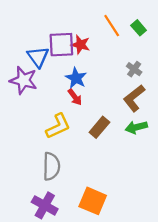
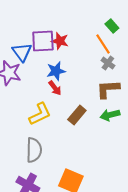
orange line: (112, 26) -> (103, 44), moved
blue star: (76, 78) -> (56, 71), turned 30
brown L-shape: (134, 98) -> (108, 89), turned 35

